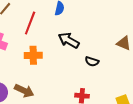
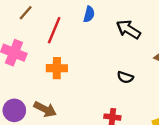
black arrow: (69, 40) -> (128, 29), moved

